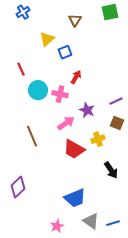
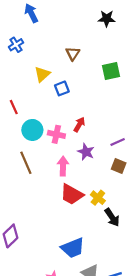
green square: (110, 12) -> (111, 71), moved
red arrow: (76, 77) -> (79, 125), moved
pink arrow: (66, 123) -> (63, 166), turned -54
brown line: (32, 136) -> (26, 163), moved
yellow cross: (98, 139) -> (98, 198), moved, turned -32

